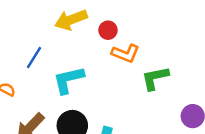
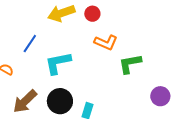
red circle: (108, 30) -> (92, 14), moved

